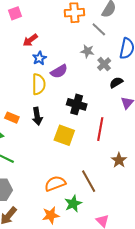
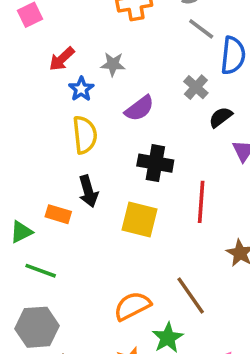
gray line: (99, 29) -> (201, 29), moved
gray star: (87, 51) -> (113, 64), moved
purple semicircle: (59, 71) -> (139, 108), moved
orange rectangle: (12, 118) -> (58, 214), moved

